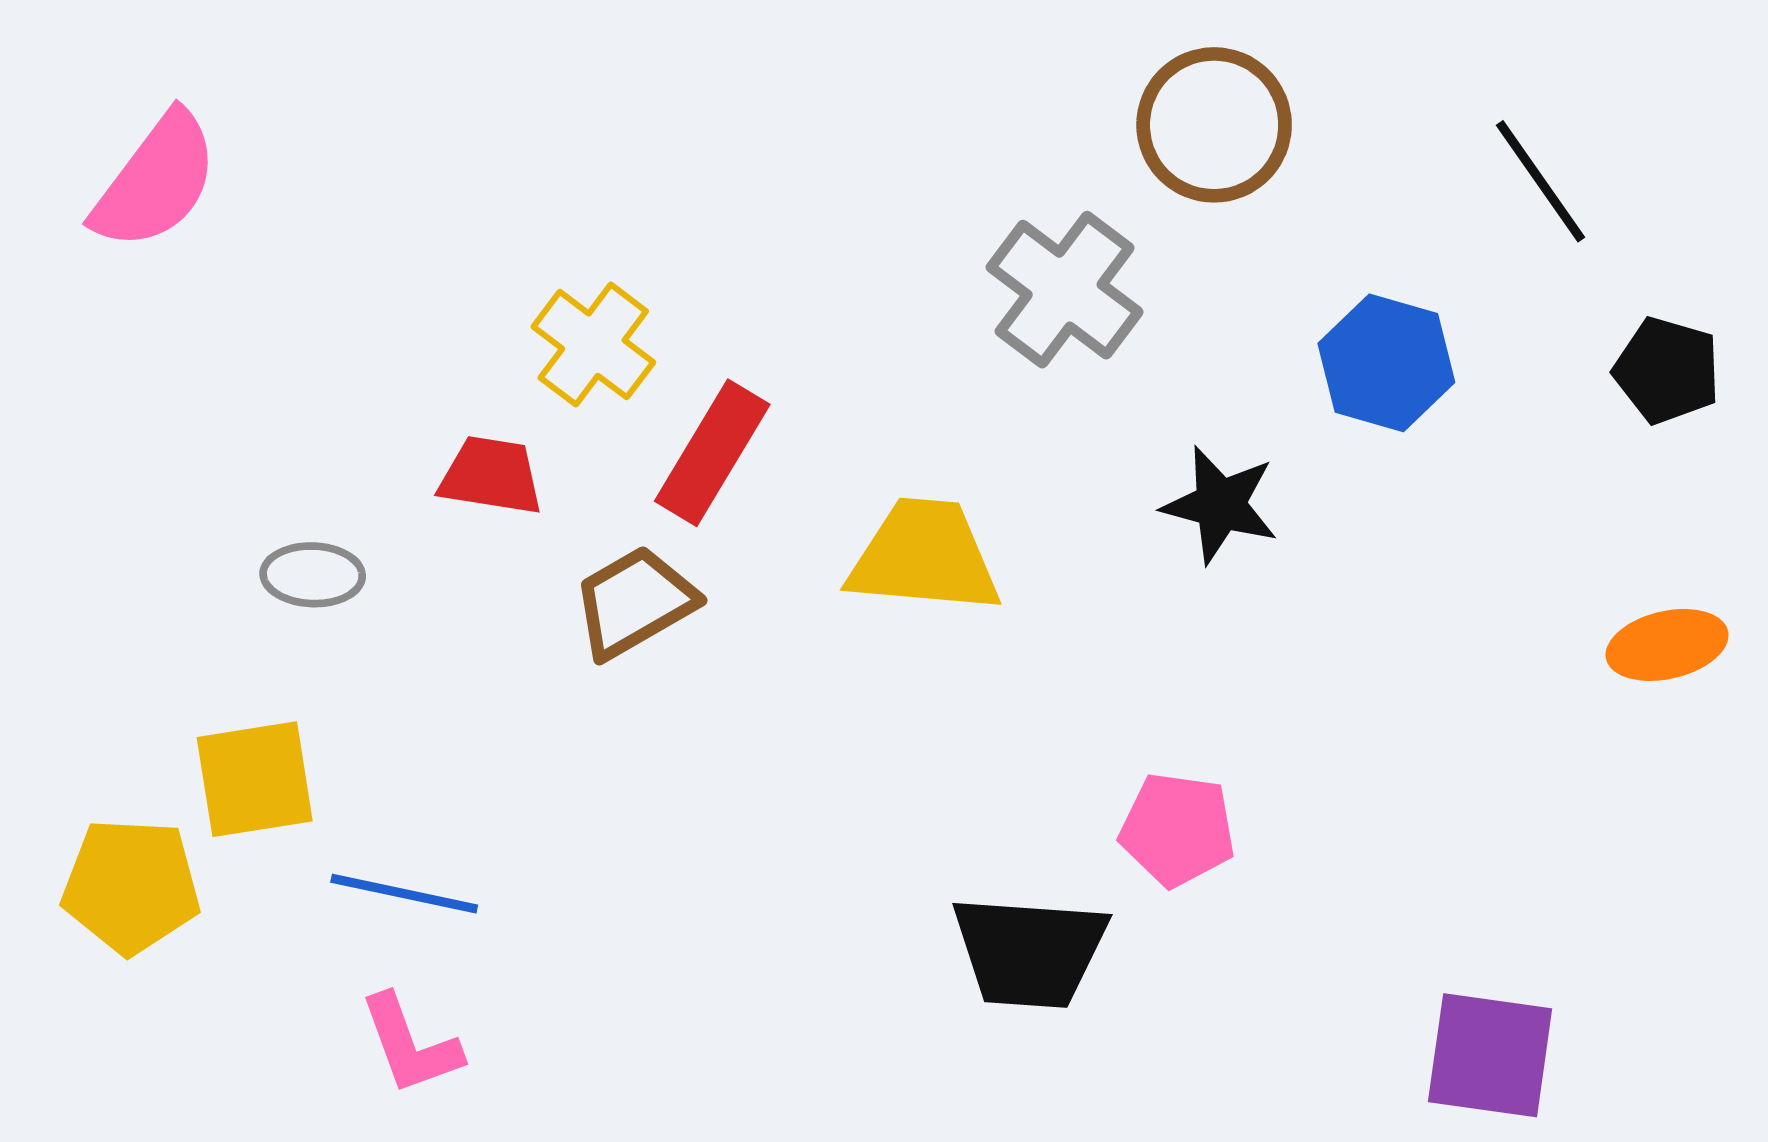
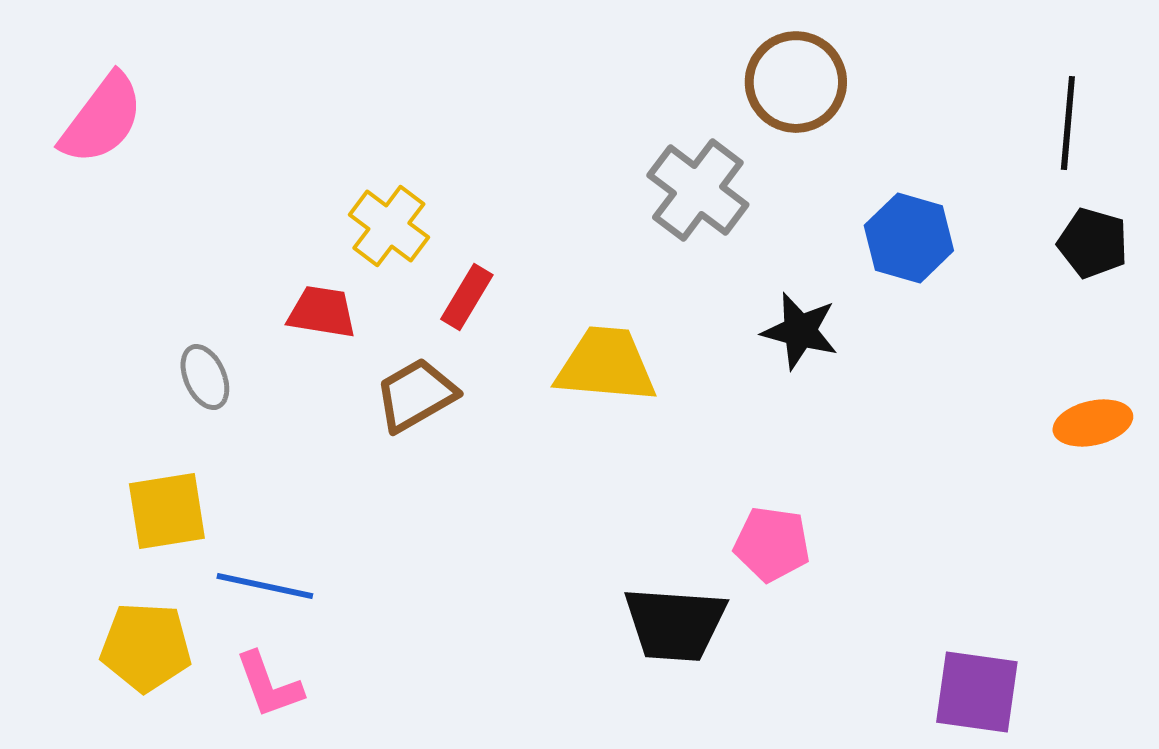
black line: (1540, 181) -> (1068, 123), moved, turned 40
red rectangle: (712, 453) -> (467, 297), size x0.7
gray ellipse: (313, 575) -> (205, 377), turned 64
yellow pentagon: (131, 886) -> (146, 647), moved

